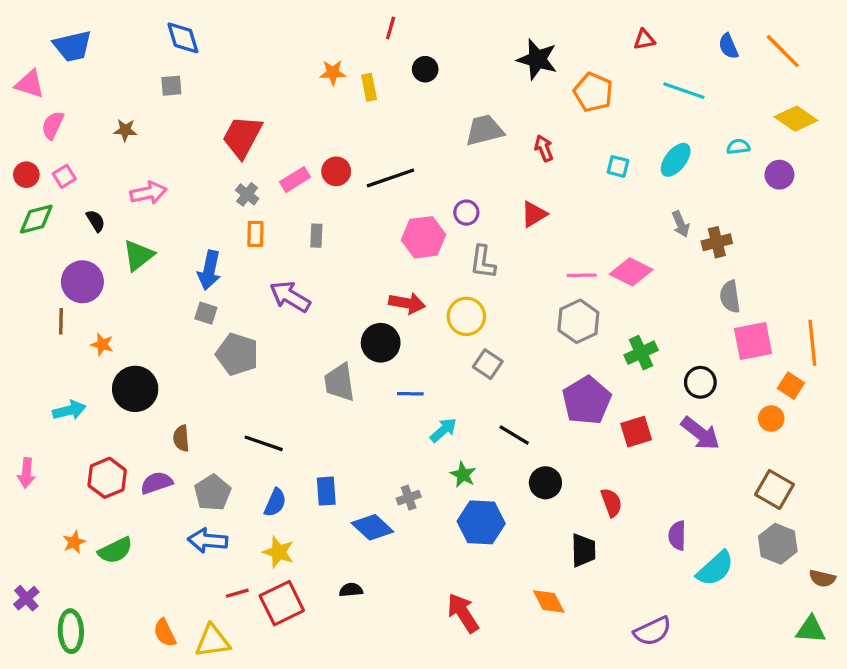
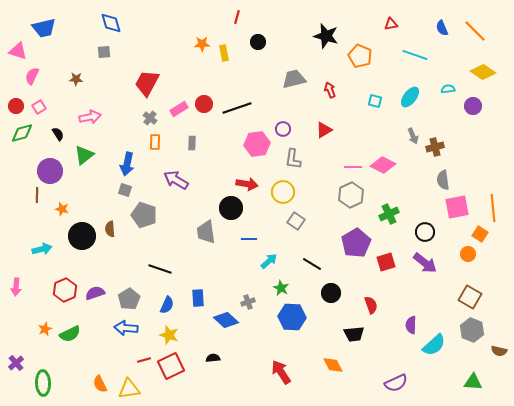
brown semicircle: (181, 438) -> (110, 229), moved
black trapezoid: (583, 550) -> (354, 334), turned 85
green triangle: (811, 629) -> (473, 382), moved

